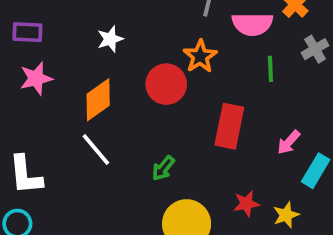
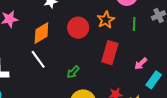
orange star: (200, 56) -> (106, 20), moved

